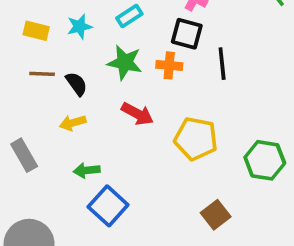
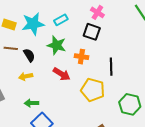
cyan star: (80, 27) -> (33, 24), size x1.6
black line: (222, 64) -> (111, 67), moved
orange cross: (169, 65) -> (81, 57), moved

